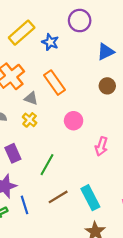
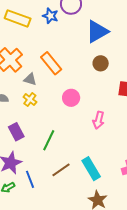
yellow rectangle: (22, 33) -> (18, 18), turned 65
blue star: (50, 42) -> (50, 16), moved
blue triangle: (106, 52) -> (97, 32), size x1.4

